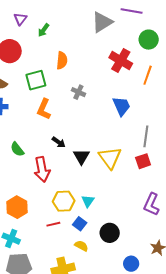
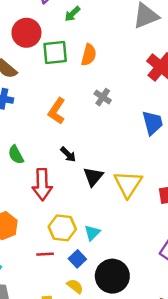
green square: (36, 80) -> (55, 53), moved
black circle: (110, 233) -> (112, 276), size x1.4

